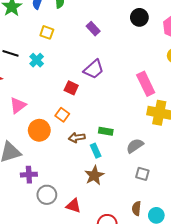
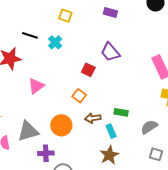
purple rectangle: (93, 29) -> (110, 13), turned -32
purple trapezoid: (94, 69) -> (110, 52), turned 90
orange circle: (39, 130) -> (61, 125), moved

